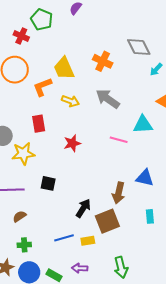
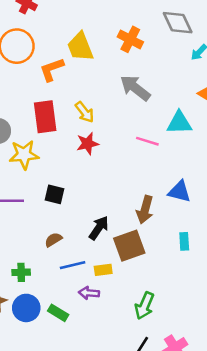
yellow arrow: (70, 101) -> (85, 112), moved, turned 30
red rectangle: (39, 124) -> (45, 117), size x1.4
brown semicircle: (19, 216) -> (53, 240), moved
green arrow: (121, 267) -> (145, 306), turned 35
purple arrow: (80, 268) -> (89, 293), moved

